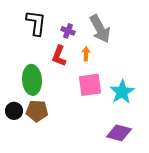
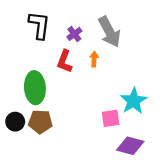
purple cross: (68, 31) -> (74, 34), turned 32
pink square: (90, 85) -> (111, 118), moved, size x0.7

